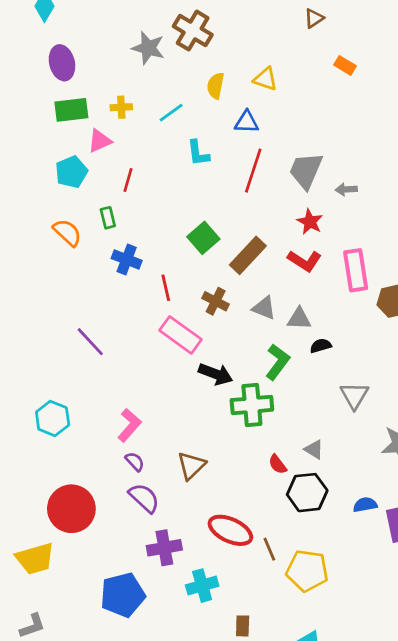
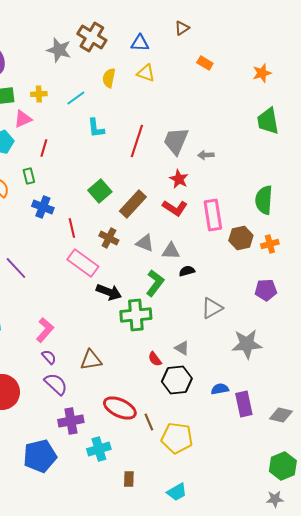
blue triangle: (247, 122) -> (140, 43), moved
gray triangle: (354, 396) -> (212, 308), turned 30
brown triangle: (191, 466) -> (91, 360), turned 35

